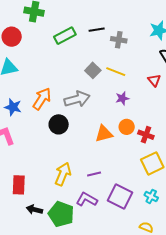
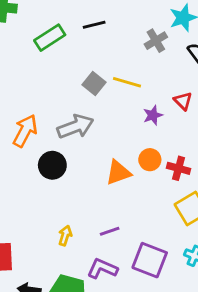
gray cross: (119, 40) -> (156, 41), moved, turned -35
red triangle: (154, 80) -> (183, 101), moved
purple star: (122, 98) -> (153, 115), moved
yellow arrow: (63, 174) -> (65, 236), size x0.6

